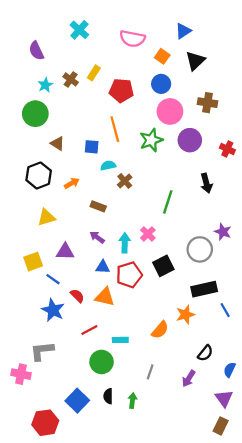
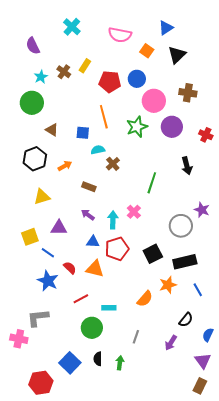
blue circle: (161, 84) -> (137, 79), moved
black square: (163, 266) -> (153, 254), moved
blue line: (225, 310) -> (198, 290), moved

